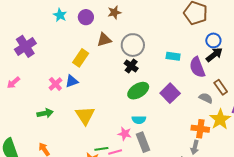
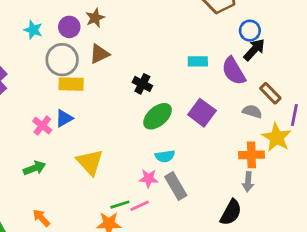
brown star: (114, 12) -> (95, 18), moved
gray circle: (133, 45) -> (62, 60), moved
yellow rectangle: (81, 58) -> (71, 84), turned 66

